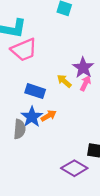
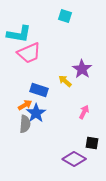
pink arrow: (85, 83) -> (84, 112), moved
orange arrow: (49, 116) -> (25, 105), moved

